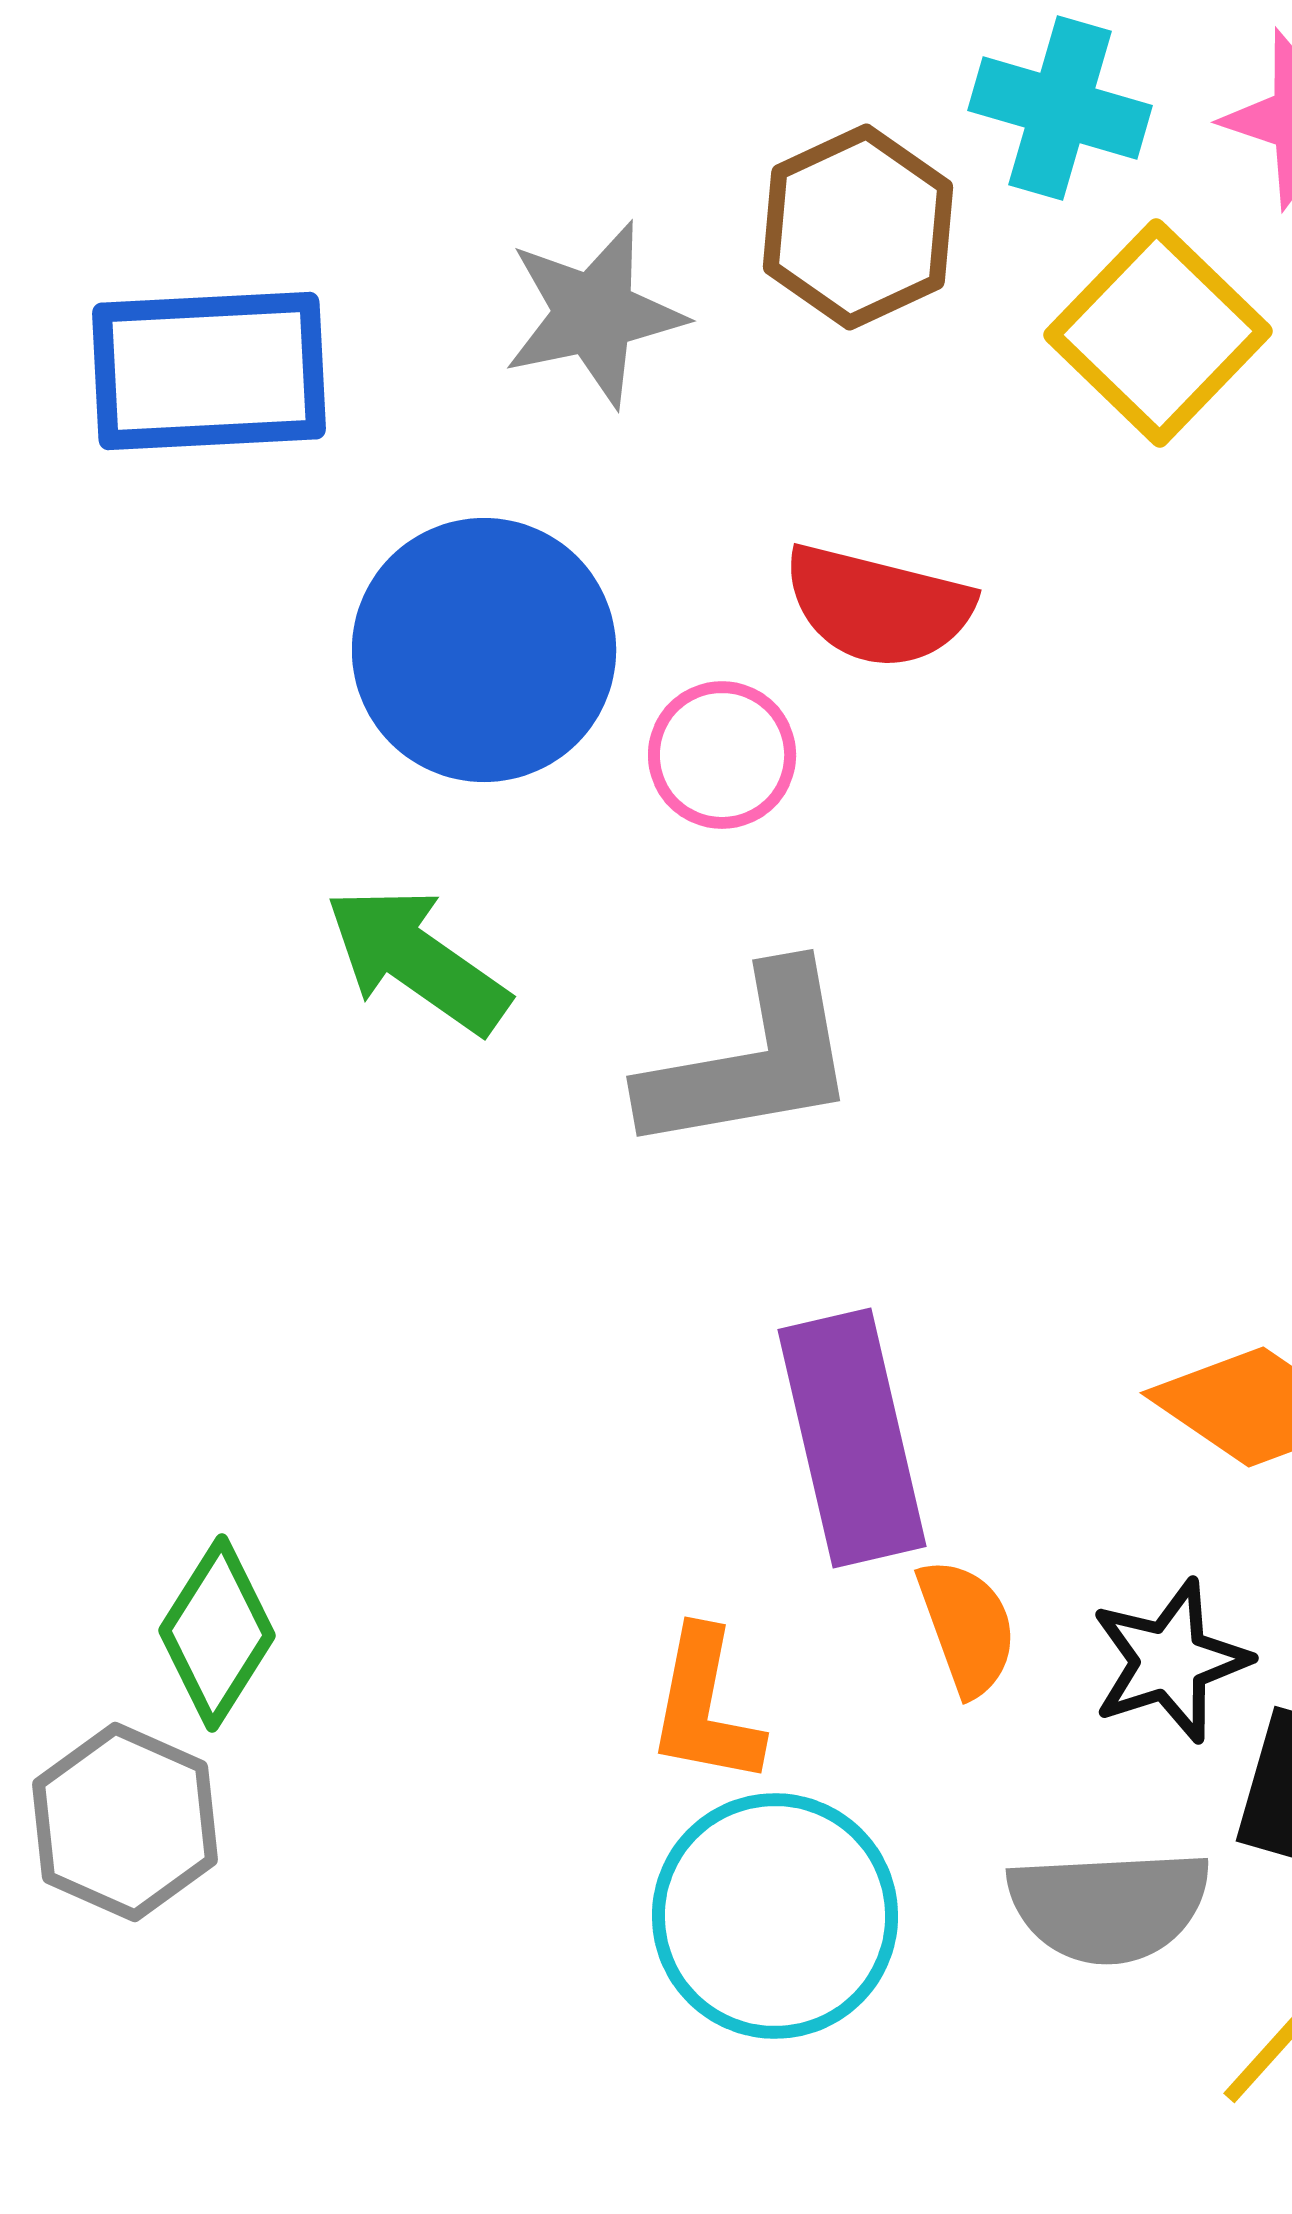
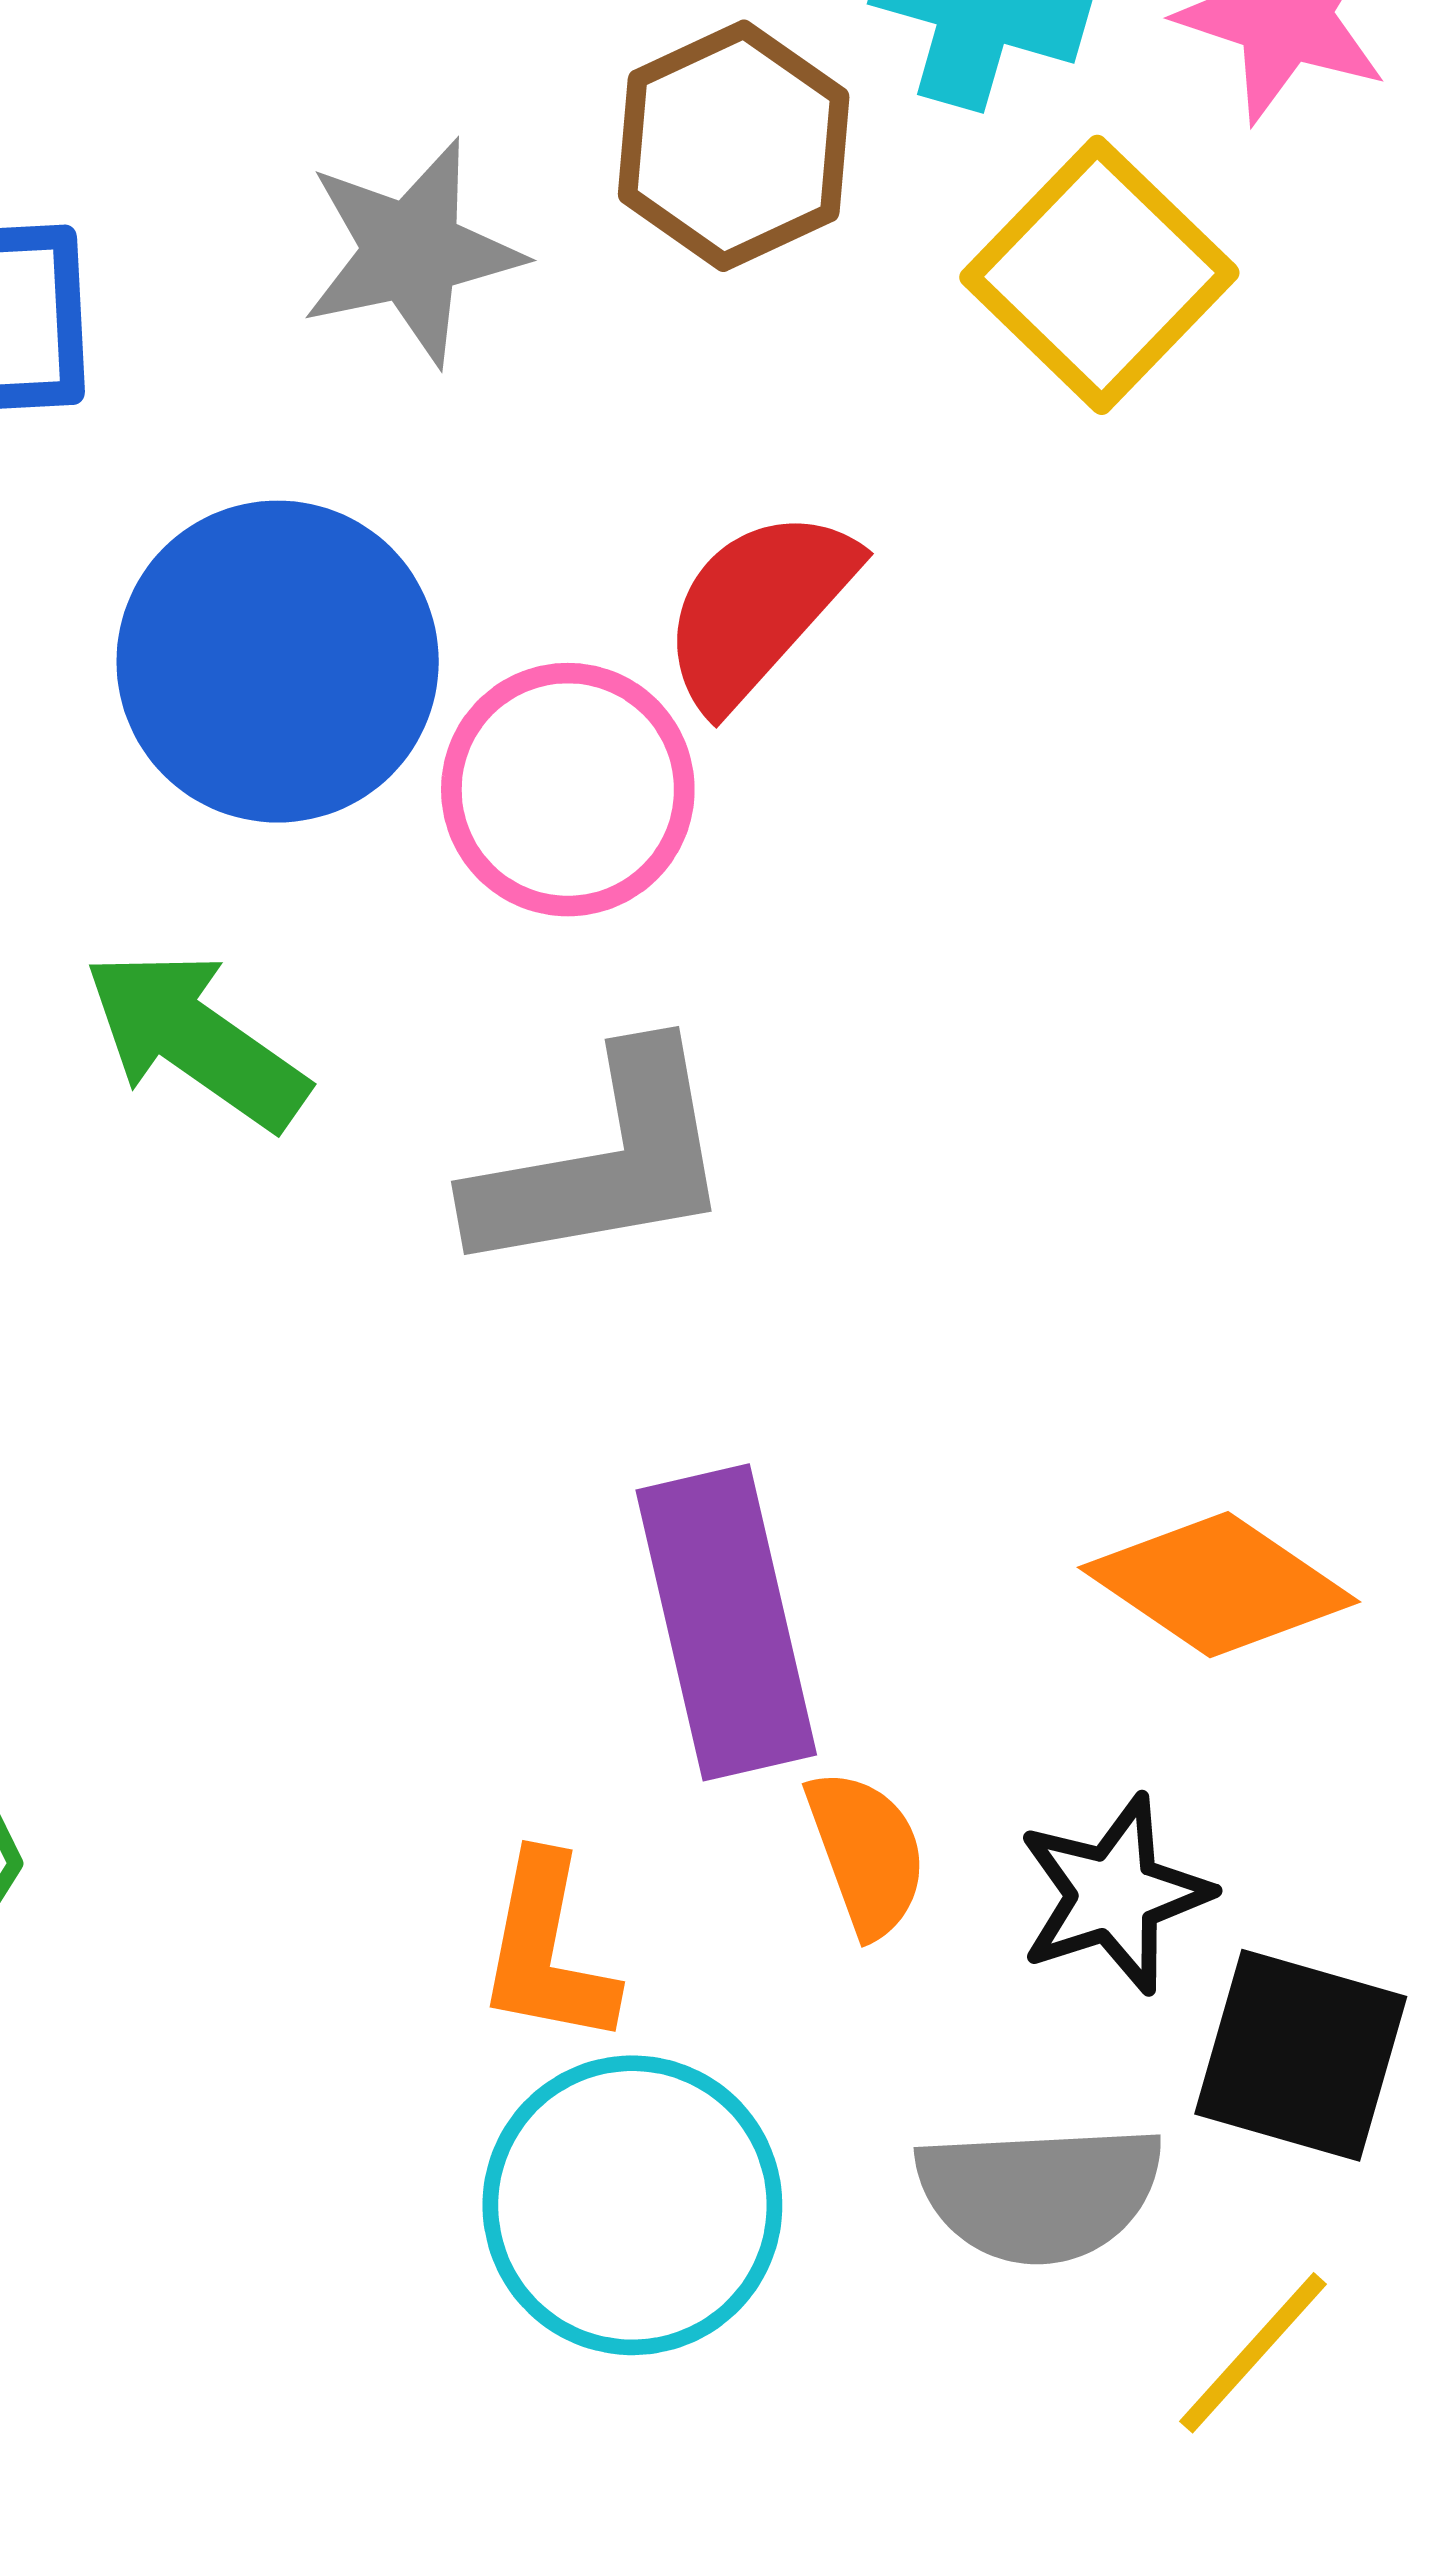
red semicircle: (878, 606) -> (758, 608), turned 118
pink circle: (722, 755) -> (568, 790), size x1.4

